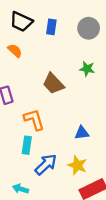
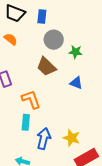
gray circle: (89, 28) -> (54, 40), moved
blue triangle: (82, 133) -> (76, 83), moved, turned 32
blue arrow: (46, 164) -> (44, 139), turned -30

